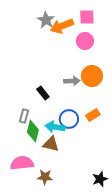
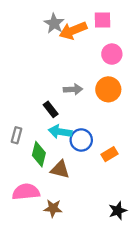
pink circle: (85, 41) -> (112, 54), moved
gray arrow: (72, 81) -> (73, 89), moved
orange rectangle: (93, 115) -> (109, 154), moved
gray rectangle: (24, 116) -> (16, 135), moved
cyan arrow: (55, 127) -> (60, 132), moved

